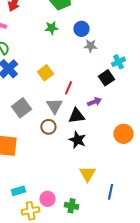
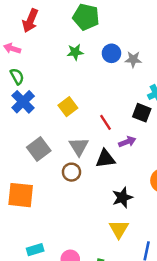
gray star: (90, 46) -> (133, 59), moved
black square: (106, 78) -> (142, 113), turned -35
red line: (68, 88) -> (105, 122), moved, turned -56
black star: (77, 140) -> (122, 198), moved, turned 30

